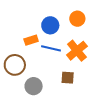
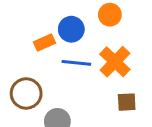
orange rectangle: (31, 40) -> (44, 42), moved
brown square: (68, 78) -> (127, 102), moved

